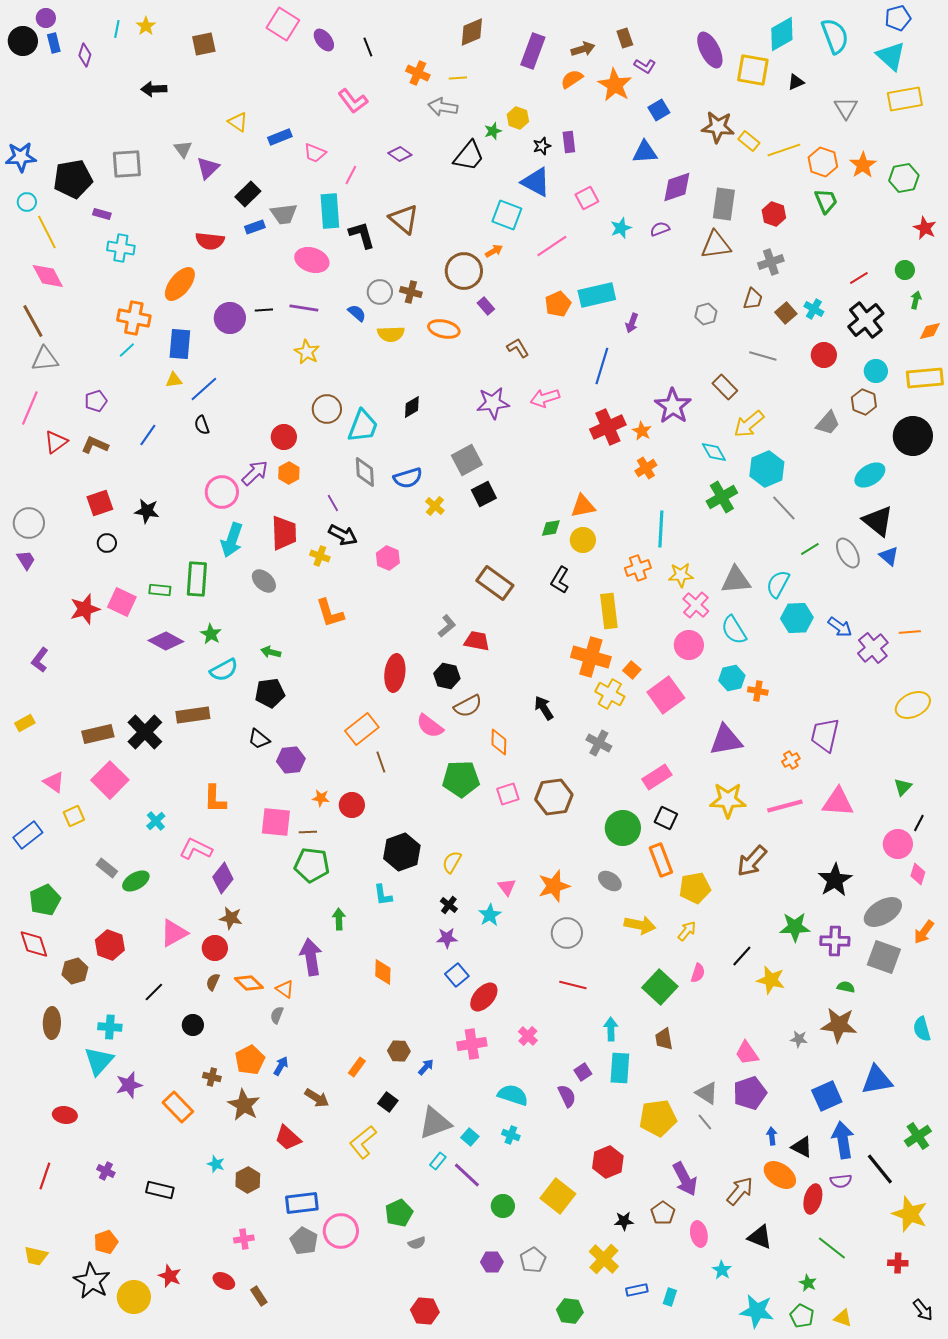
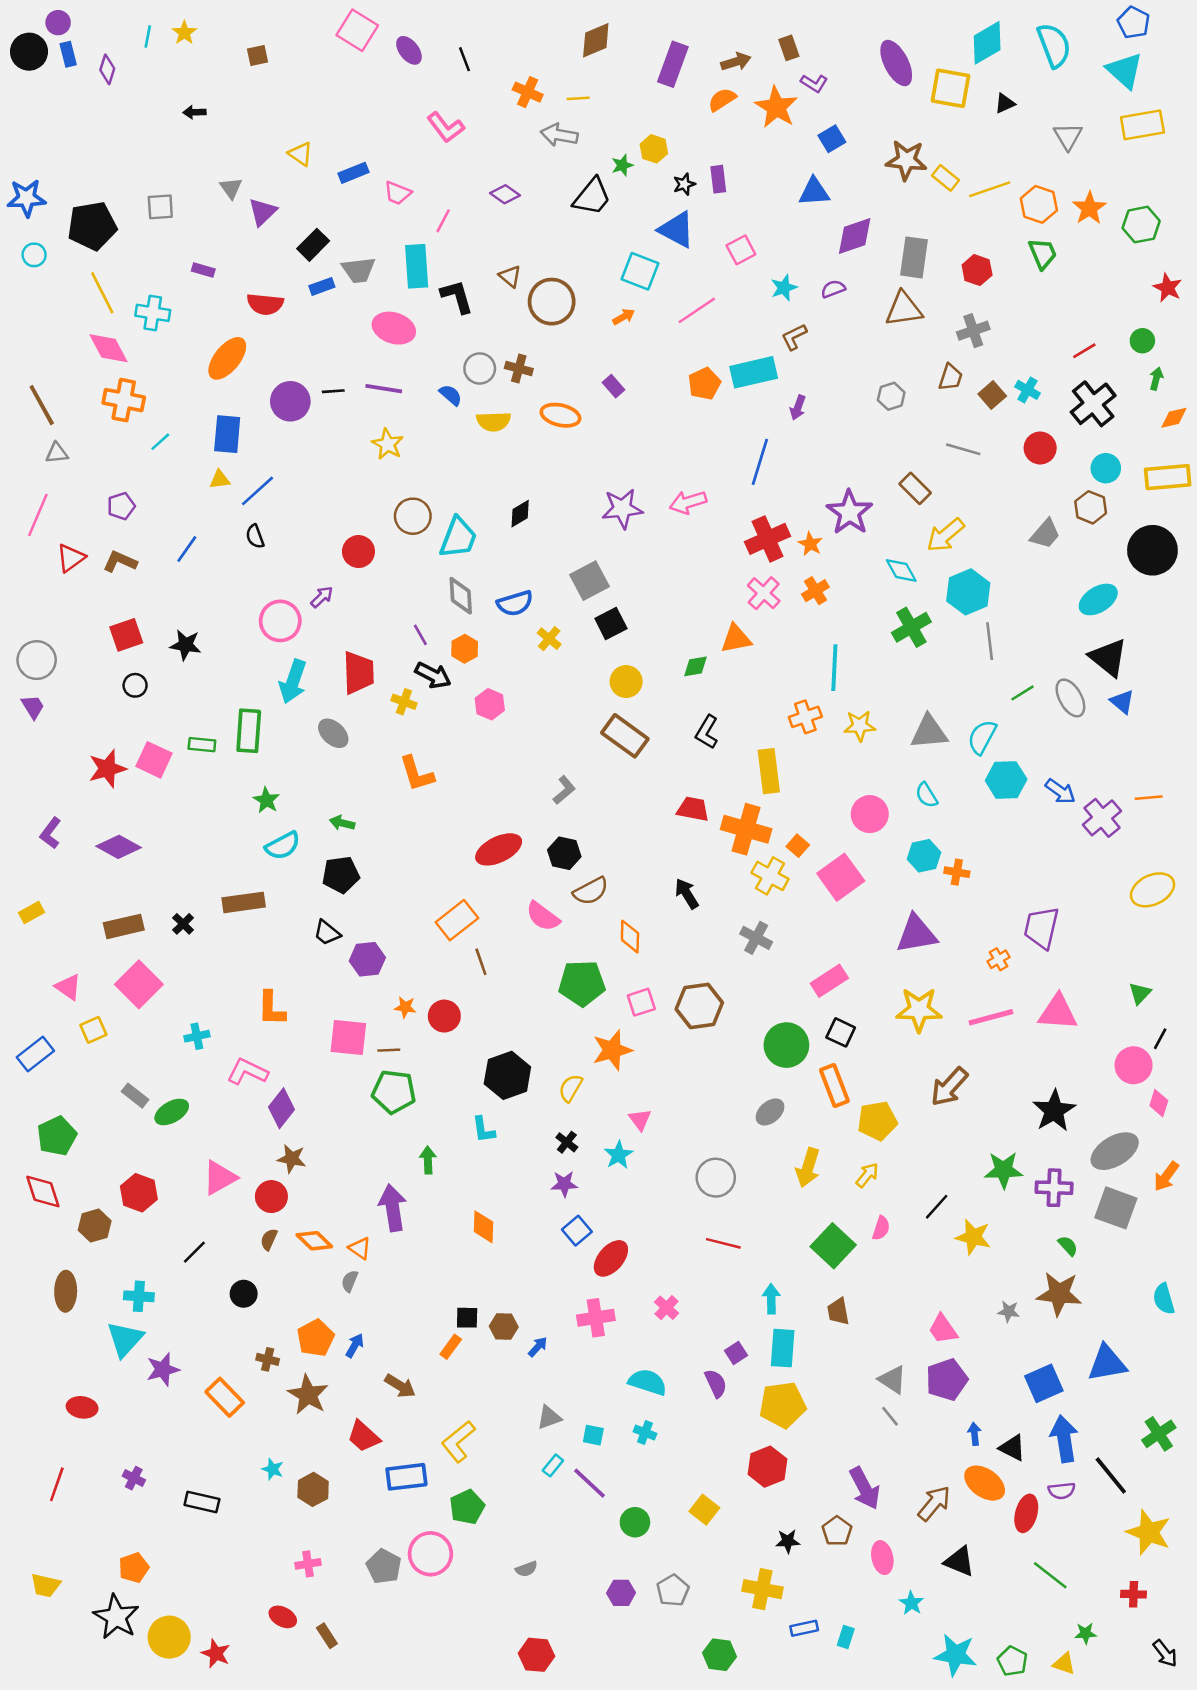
blue pentagon: (898, 18) -> (1134, 23), turned -30
brown square: (204, 44) -> (258, 55), size x0.7
black arrow: (154, 89) -> (194, 112), size x0.7
gray square: (127, 164) -> (160, 207), size x0.7
purple rectangle: (102, 214) -> (203, 270), moved
brown triangle: (404, 219) -> (510, 276), size x0.6
yellow line: (47, 232) -> (102, 293), moved
brown circle: (464, 271) -> (552, 302), moved
pink diamond: (48, 276) -> (109, 348), moved
orange cross: (134, 318) -> (124, 400), moved
brown L-shape: (518, 348) -> (794, 337), moved, turned -85
gray triangle: (45, 359) -> (57, 453), size x0.7
purple arrow: (255, 473) -> (322, 597), size x0.7
orange hexagon: (289, 473) -> (465, 649), moved
gray line: (784, 508) -> (990, 641), turned 36
yellow circle: (583, 540) -> (626, 682), moved
pink cross: (696, 605) -> (764, 593), moved
cyan semicircle: (734, 630) -> (927, 795), size x0.7
purple diamond: (166, 641) -> (119, 847), moved
red trapezoid: (477, 641) -> (693, 809), moved
red ellipse: (395, 673) -> (499, 849), turned 57
black cross: (145, 732) -> (183, 924), size x0.5
cyan cross: (156, 821) -> (197, 1036), turned 30
gray ellipse: (610, 881) -> (770, 1112), turned -75
orange star: (554, 886) -> (612, 1050), moved
yellow arrow: (640, 925) -> (808, 1168), turned 96
green semicircle: (846, 987) -> (1068, 1246), turned 36
black square: (388, 1102) -> (467, 1318), moved, turned -36
yellow pentagon: (658, 1118) -> (783, 1405), moved
gray triangle: (435, 1123) -> (549, 1417), size x0.6
cyan square: (470, 1137) -> (593, 1435), turned -30
yellow square: (558, 1196) -> (704, 1510), size x0.7
blue rectangle: (302, 1203) -> (406, 1477), moved
green pentagon: (399, 1213) -> (467, 1507), moved
yellow cross: (604, 1259) -> (762, 1589), turned -32
red star: (170, 1276) -> (216, 1654), moved
green star: (808, 1283) -> (1086, 1633), moved, turned -30

